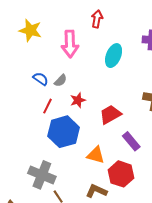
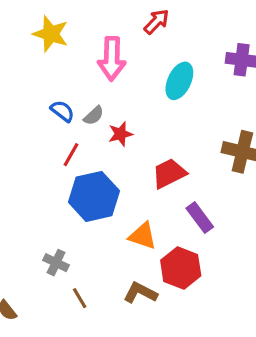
red arrow: (97, 19) -> (156, 22), turned 30
red star: (78, 100) -> (120, 134), moved
gray cross: (42, 175) -> (56, 263), size x0.6

